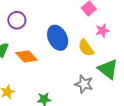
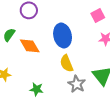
yellow semicircle: (86, 48) -> (67, 63), moved

